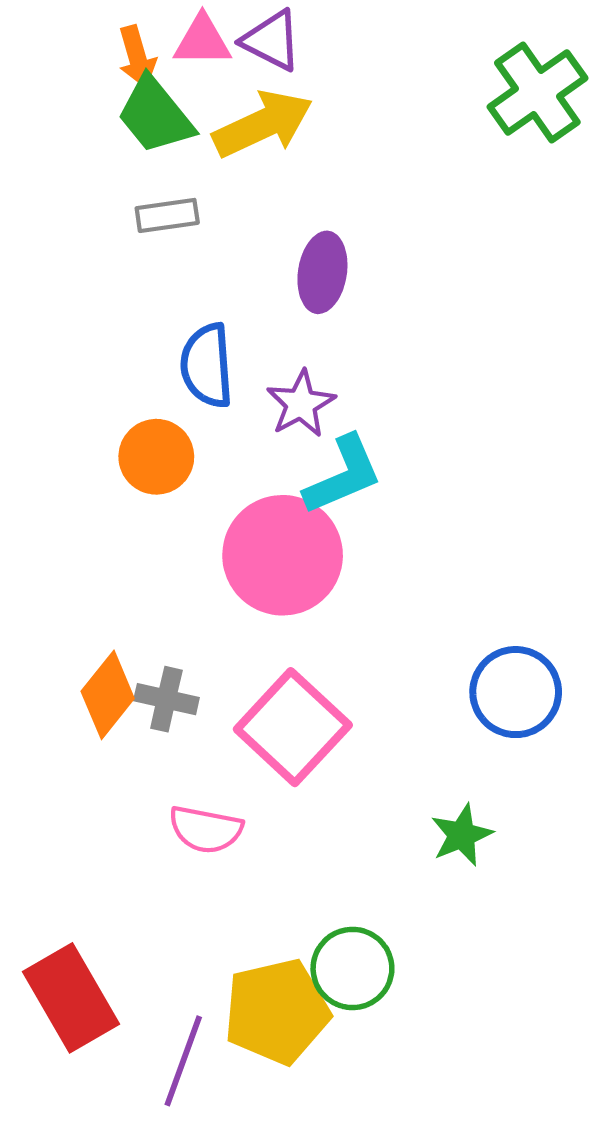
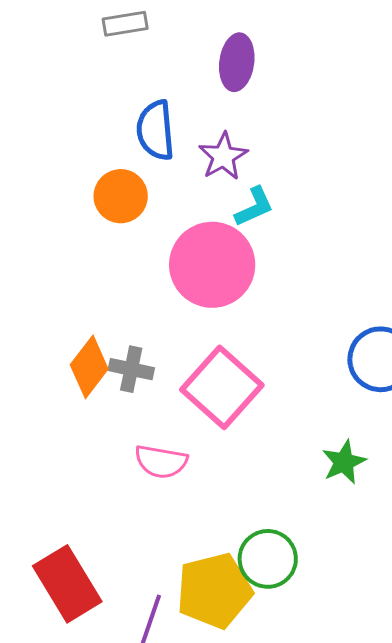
cyan L-shape: (343, 475) -> (254, 207), size x0.7

